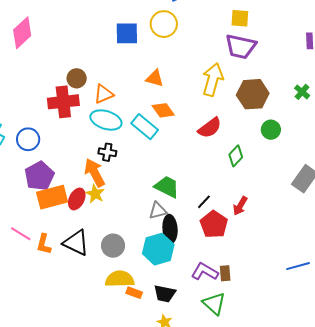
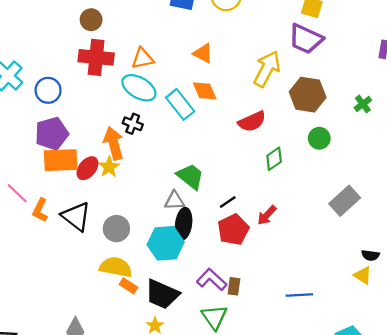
brown circle: (77, 78) -> (91, 20), moved
blue line: (298, 266) -> (299, 295), moved
black trapezoid: (165, 294) -> (162, 294), size x1.4

